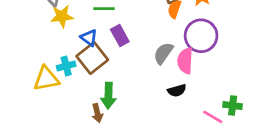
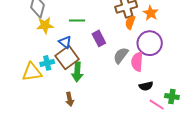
purple rectangle: (120, 35) -> (99, 38), moved
black semicircle: (177, 91) -> (146, 86), moved
green arrow: (108, 96) -> (77, 72), moved

